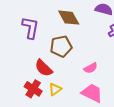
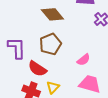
purple L-shape: (30, 28) -> (17, 48), moved

